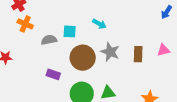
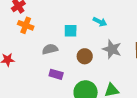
gray semicircle: (49, 40) -> (50, 49), moved
brown circle: (83, 58) -> (85, 56), size x0.6

